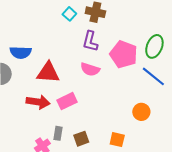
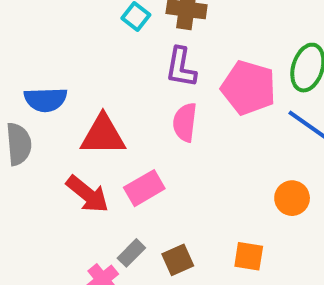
pink semicircle: (90, 69) -> (185, 122), turned 84
red arrow: (38, 102) -> (87, 194), turned 35
gray rectangle: (58, 133) -> (131, 253), turned 40

